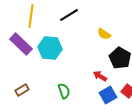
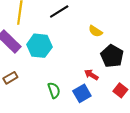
brown rectangle: (22, 90) -> (10, 78), moved
blue square: (108, 95) -> (82, 93), moved

